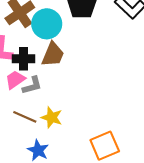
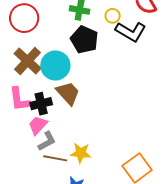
brown trapezoid: (53, 54) -> (68, 93), turned -52
gray L-shape: (32, 85) -> (47, 141), moved

